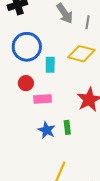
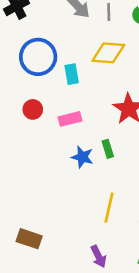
red circle: (26, 83) -> (33, 109), moved

